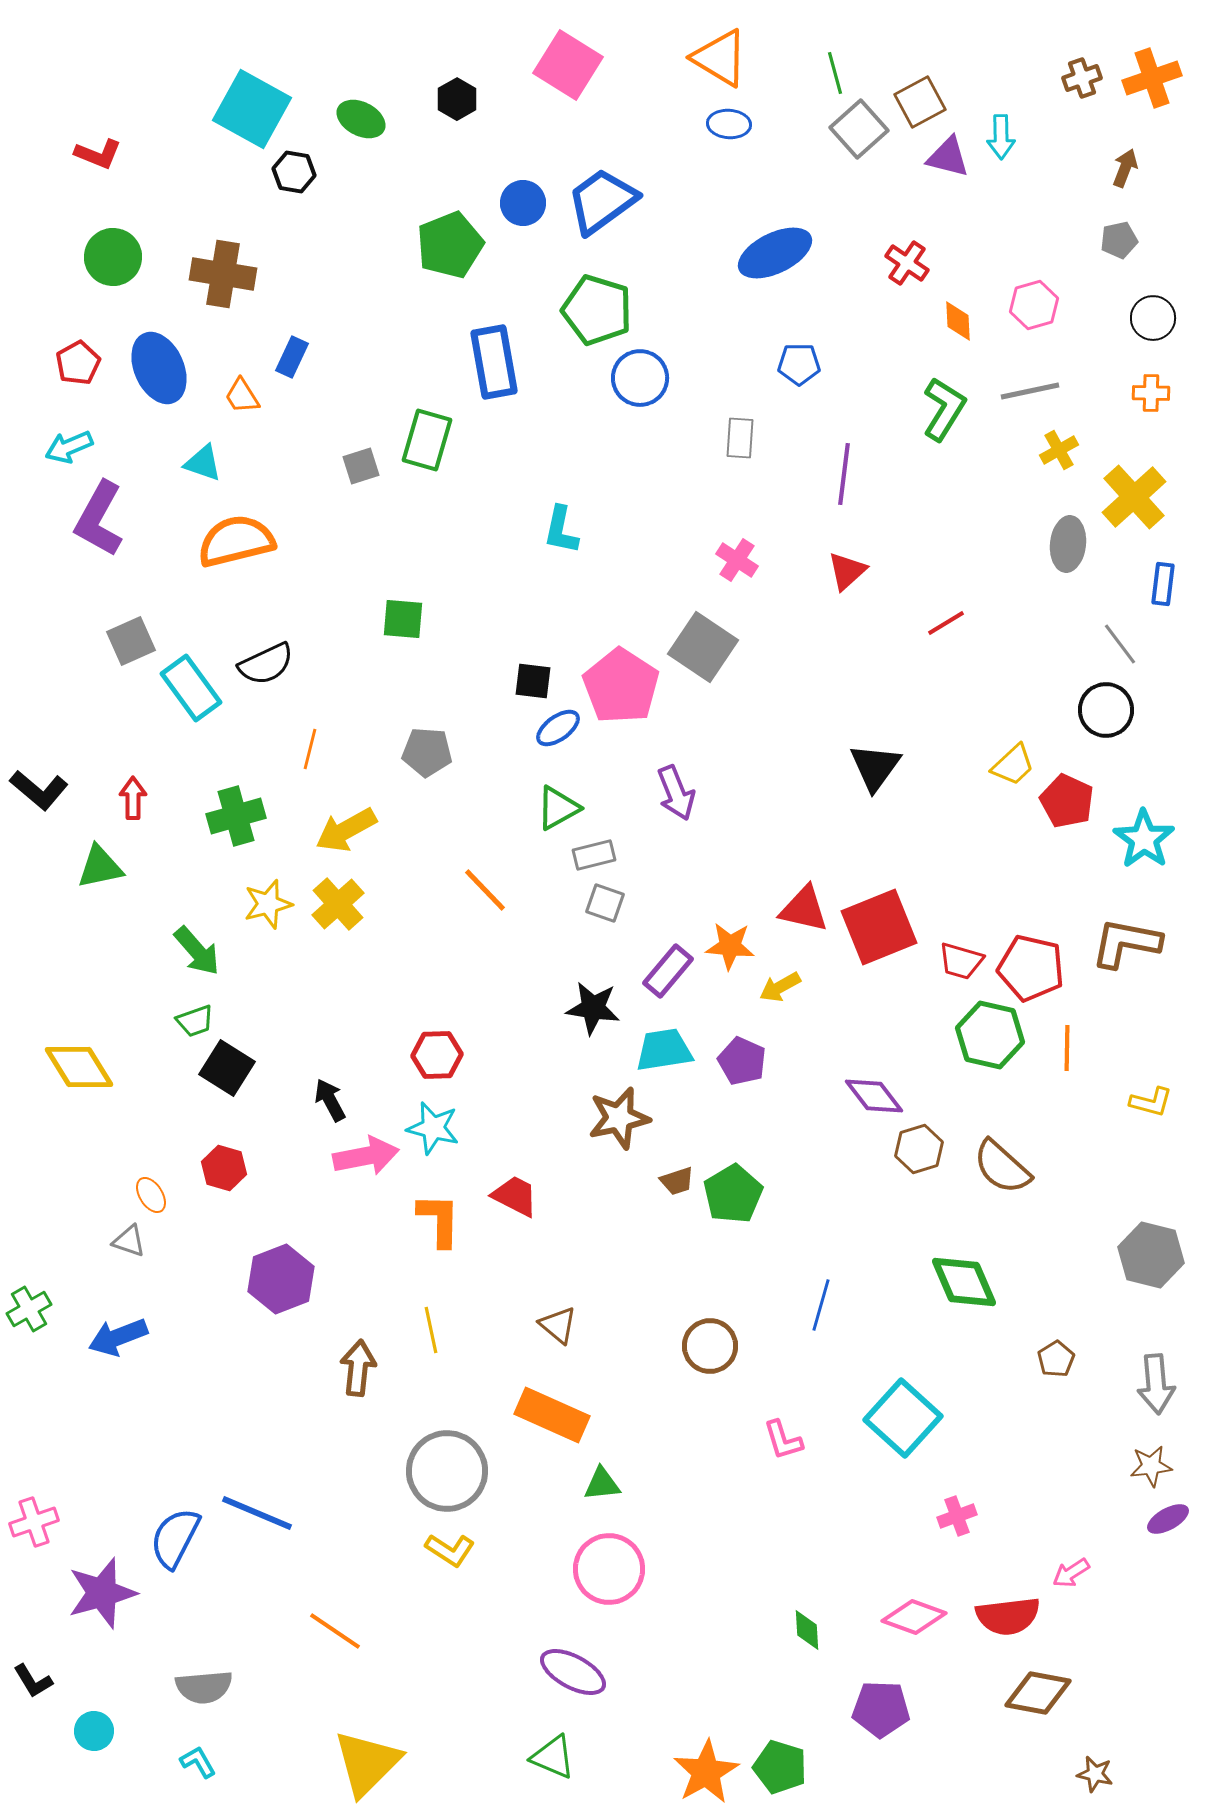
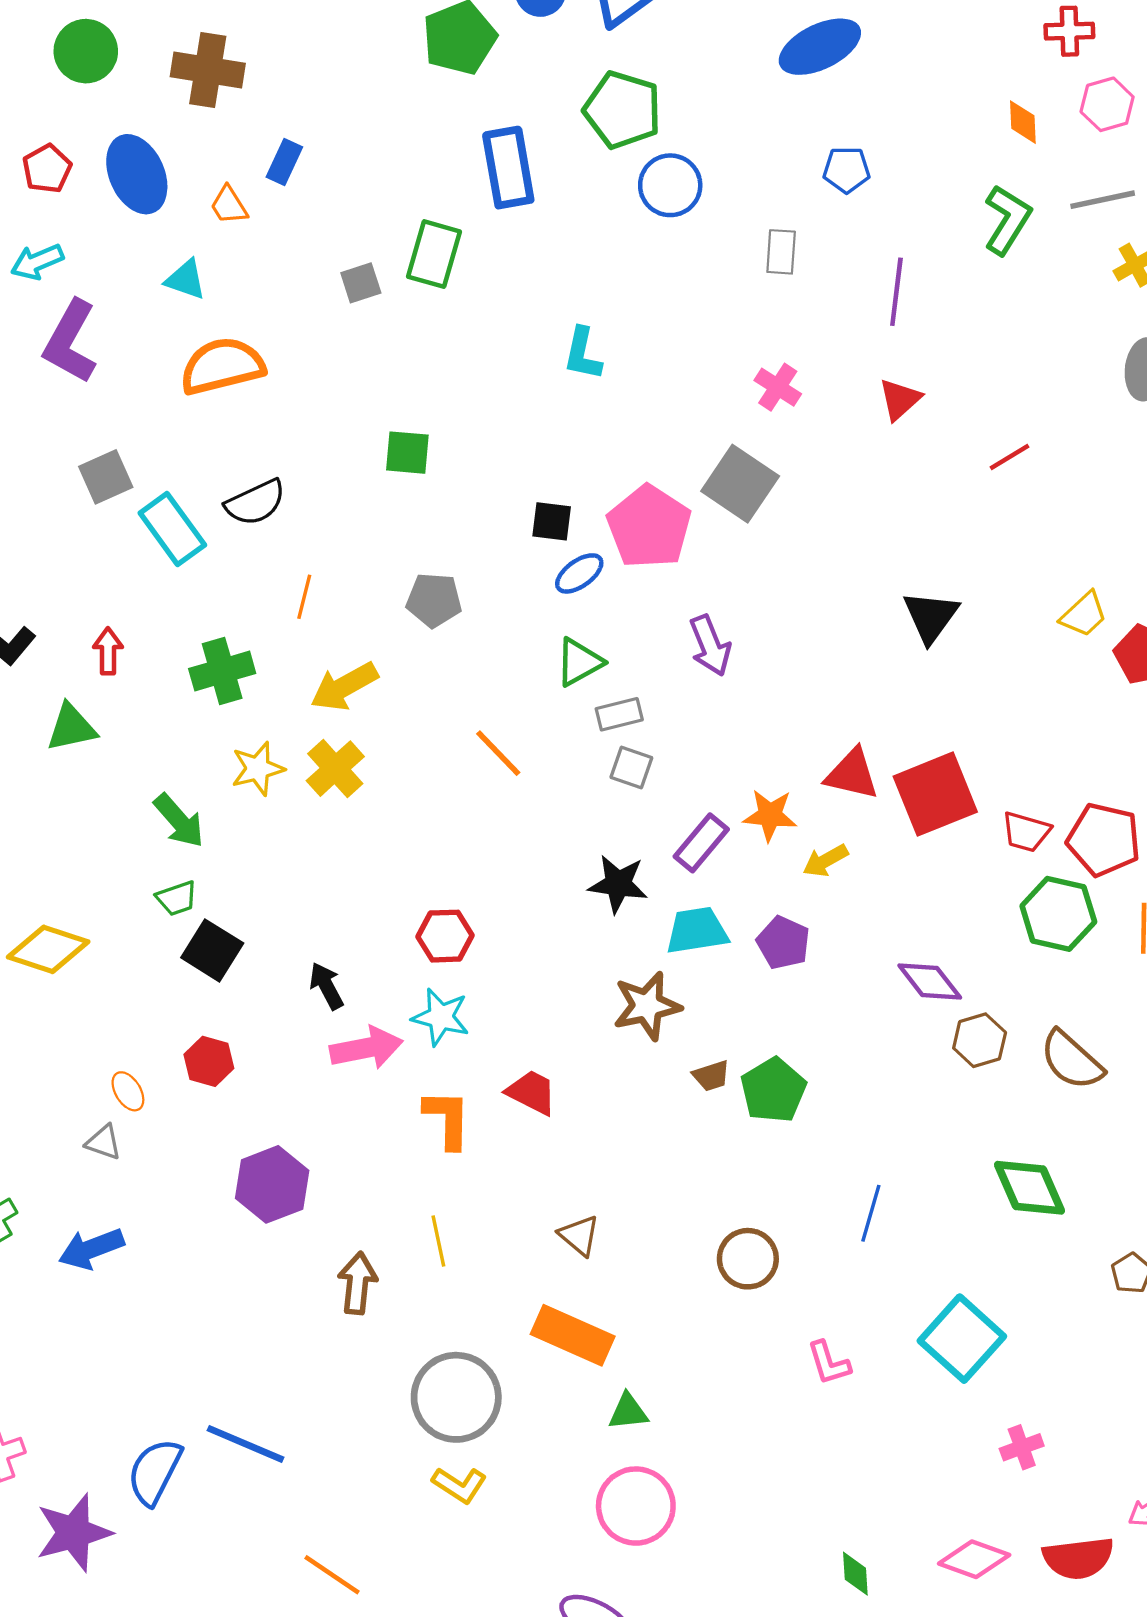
red cross: (907, 263) -> (1069, 31), moved, turned -36
yellow diamond: (79, 1067) -> (48, 949), turned -40

